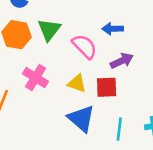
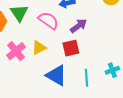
pink cross: (36, 78) -> (16, 51), turned 30
yellow triangle: (77, 83) -> (39, 48), moved, turned -35

